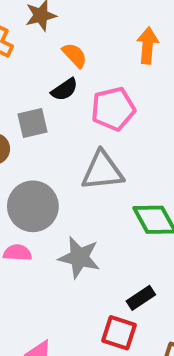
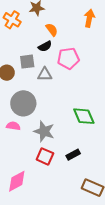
orange arrow: (148, 45) -> (89, 18), moved
gray triangle: (102, 171) -> (45, 74), moved, size x0.7
red square: (119, 333) -> (45, 156), moved

